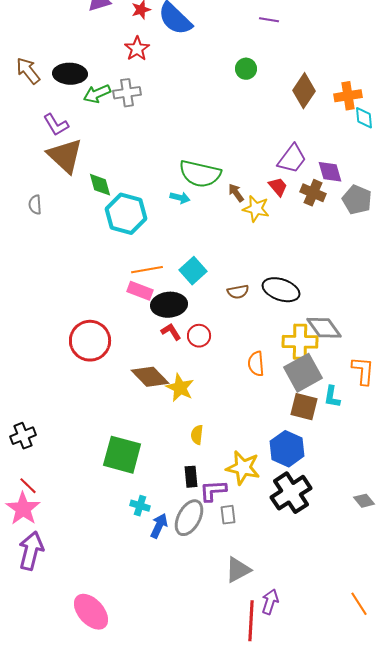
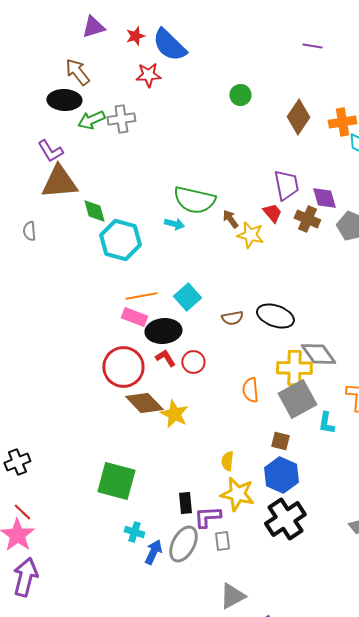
purple line: (269, 20) -> (312, 46), moved
red star: (137, 49) -> (148, 75), moved, turned 30
brown arrow: (28, 71) -> (77, 72), moved
brown triangle: (65, 156) -> (59, 182), turned -48
purple trapezoid: (292, 159) -> (286, 185), turned -48
red circle: (90, 341) -> (123, 367), moved
brown square: (304, 407) -> (280, 441), moved, size x0.7
yellow semicircle: (197, 435) -> (227, 461), moved

